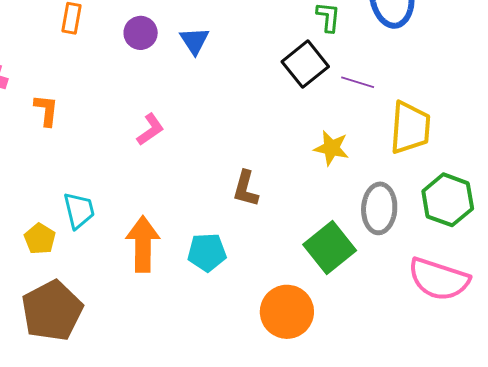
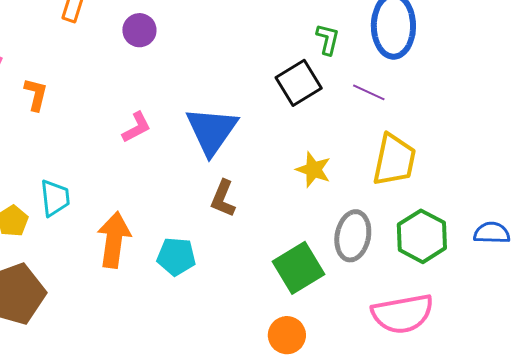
blue triangle: (194, 41) -> (212, 131), moved, size x1.8
purple line: (358, 82) -> (369, 92), moved
pink semicircle: (439, 279) -> (402, 314), turned -36
orange circle: (287, 312) -> (287, 335), moved, size x0.7

